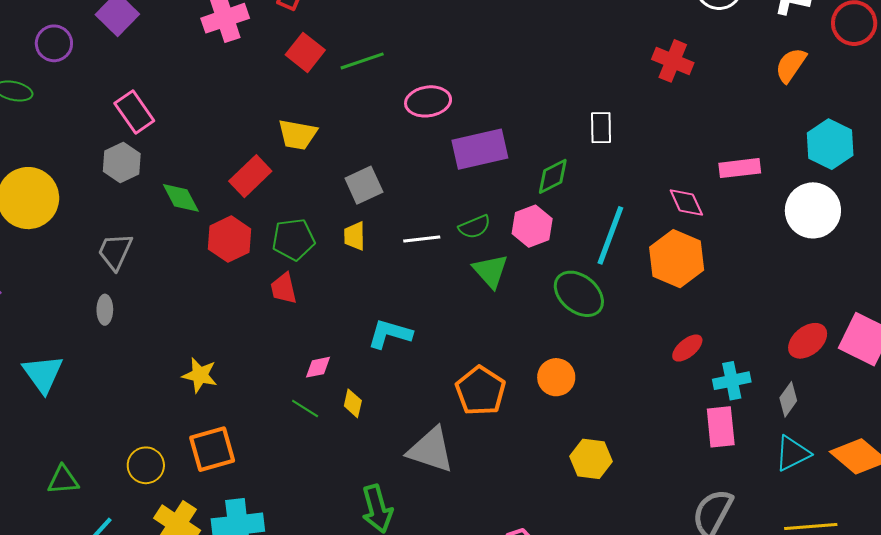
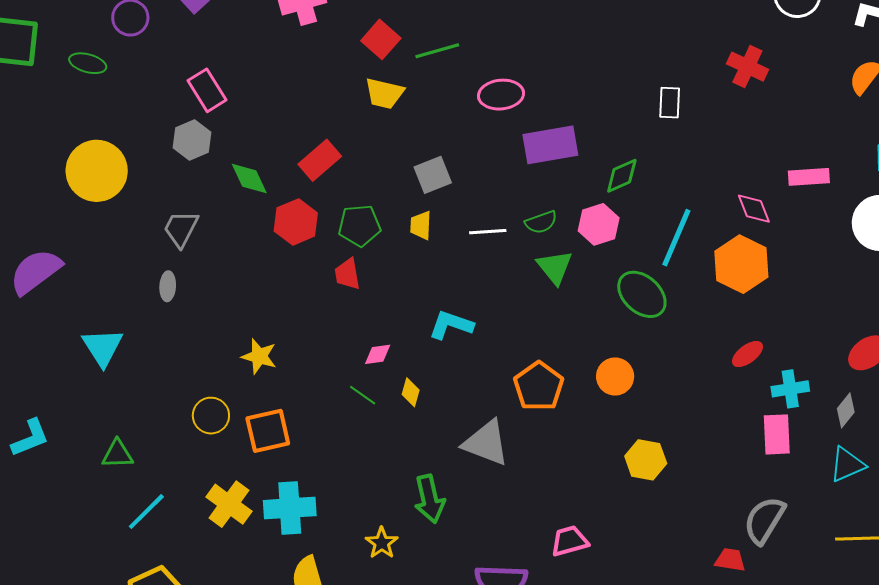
white rectangle: (601, 128) -> (670, 103), moved
yellow trapezoid: (298, 135) -> (384, 93), moved
yellow circle: (146, 465) -> (211, 416), moved

